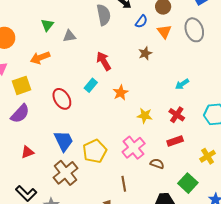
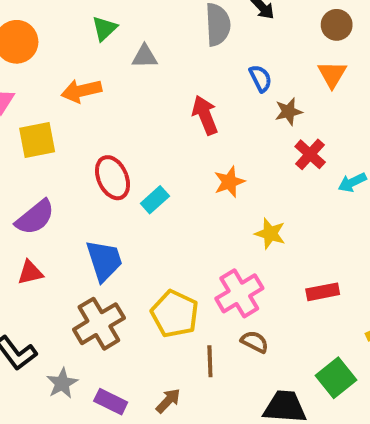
blue semicircle: (141, 22) -> (260, 78), moved, turned -72
cyan rectangle: (91, 85) -> (155, 200), moved
purple semicircle: (20, 114) -> (35, 217), moved
red cross: (177, 115) -> (310, 154), moved
yellow pentagon: (95, 151) -> (175, 314), moved, turned -30
brown semicircle: (157, 164) -> (255, 342), moved

